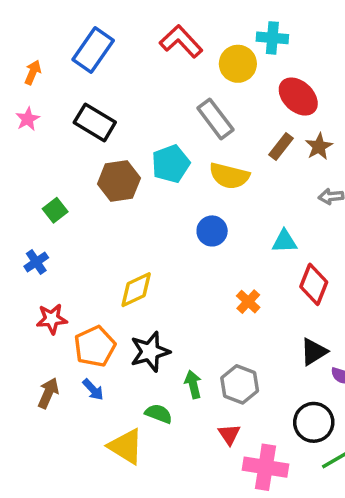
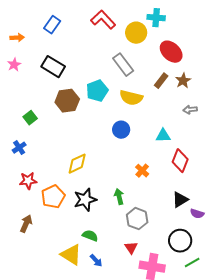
blue rectangle: (93, 50) -> (52, 25), size x0.7
orange arrow: (33, 72) -> (17, 38), turned 64
green arrow: (193, 384) -> (119, 197), moved
blue arrow: (93, 390) -> (96, 261), moved

